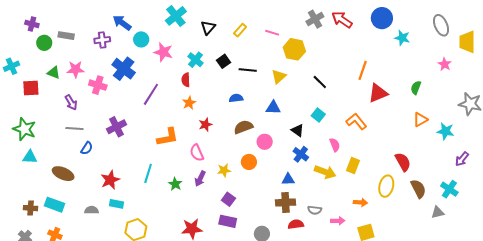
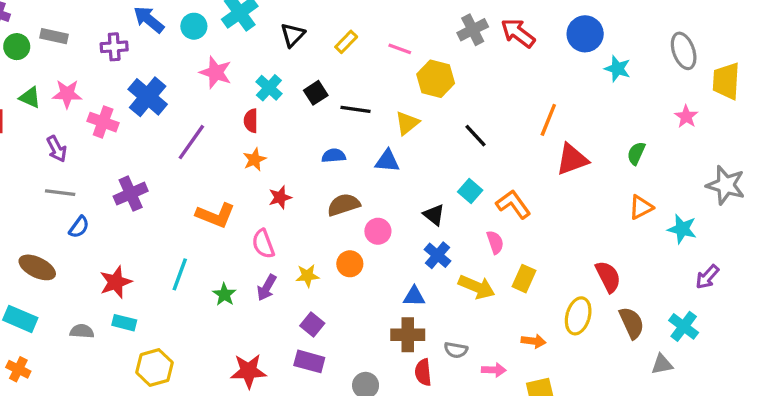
cyan circle: (141, 39) -> (194, 26), moved
blue triangle: (273, 108) -> (387, 161), moved
orange L-shape: (356, 121) -> (513, 204), moved
orange L-shape: (168, 137) -> (216, 215), turned 30
red semicircle: (296, 224) -> (423, 372), turned -91

